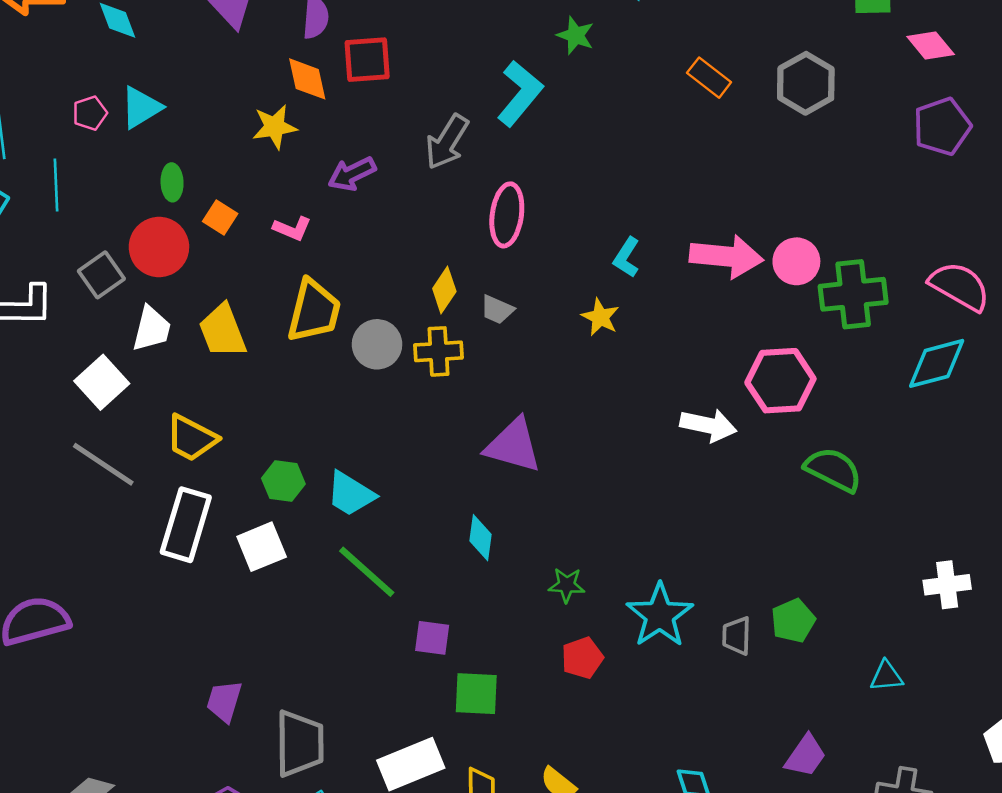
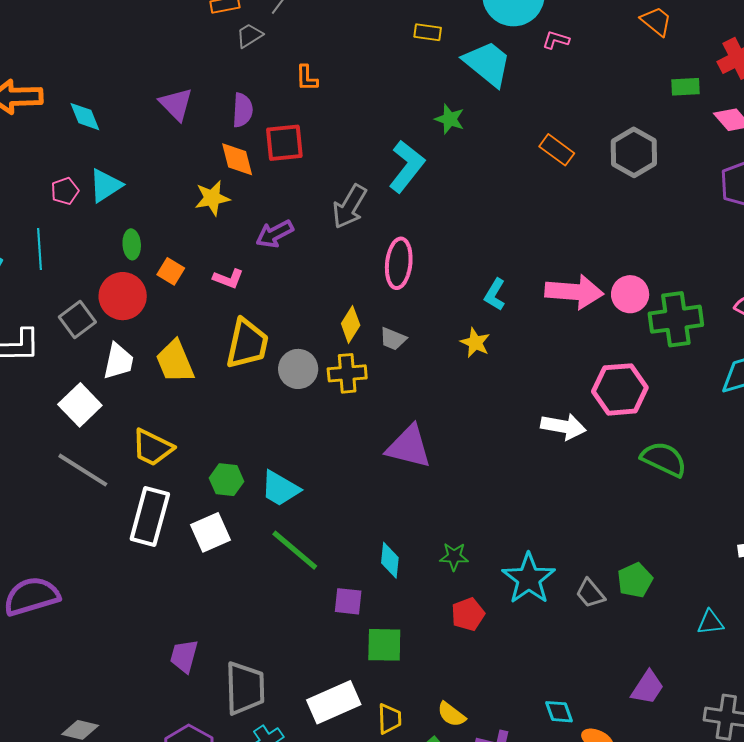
cyan diamond: (481, 538) -> (390, 560), moved
gray trapezoid: (737, 636) -> (590, 593), turned -40

